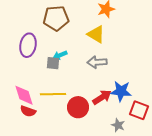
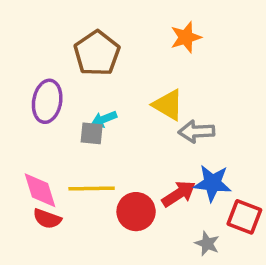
brown pentagon: (56, 18) -> (97, 53), turned -30
yellow triangle: (96, 34) -> (168, 105), moved
gray arrow: (97, 62) -> (196, 132), moved

